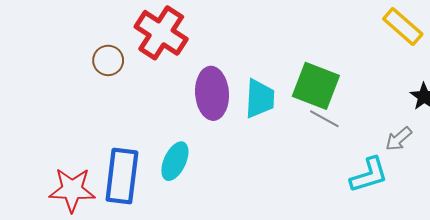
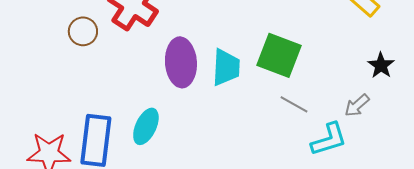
gray line: (324, 119) -> (294, 104), moved

